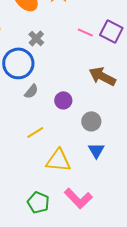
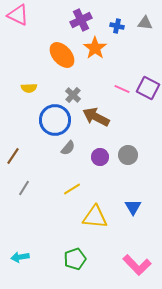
brown arrow: (102, 76) -> (96, 117), moved
gray circle: (91, 121) -> (128, 155), moved
pink L-shape: (78, 198) -> (137, 265), moved
green pentagon: (38, 202) -> (75, 259), turned 30

